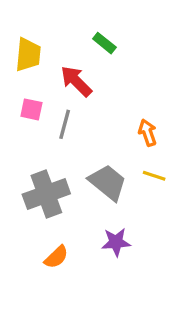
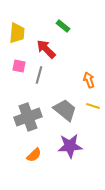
purple star: (116, 242) -> (70, 146), size x1.4

